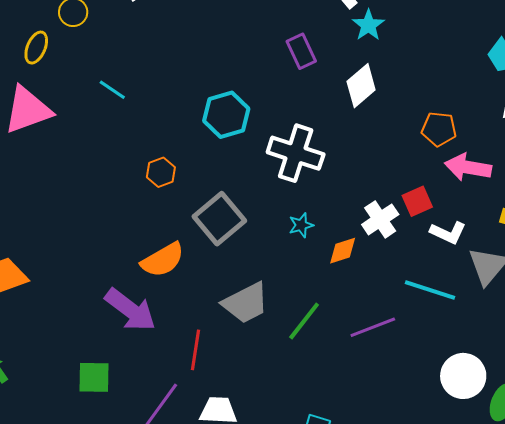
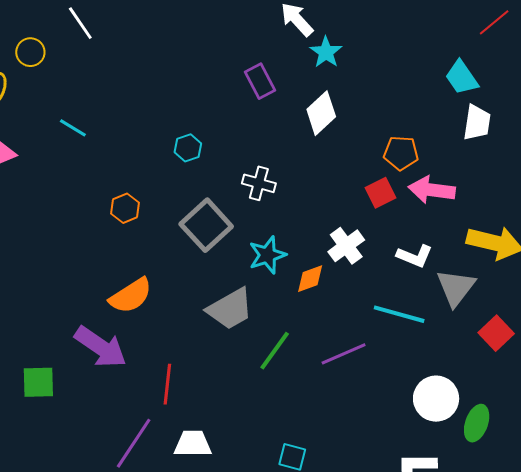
cyan hexagon: (226, 115) -> (188, 148), size x0.6
white cross: (296, 153) -> (259, 183), size x0.6
red square: (417, 201) -> (380, 193), moved
gray square: (219, 219) -> (206, 225), moved
cyan star: (301, 225) -> (267, 255), size x1.5
gray trapezoid: (246, 303) -> (230, 309), moved
green square: (94, 377) -> (38, 382), moved

